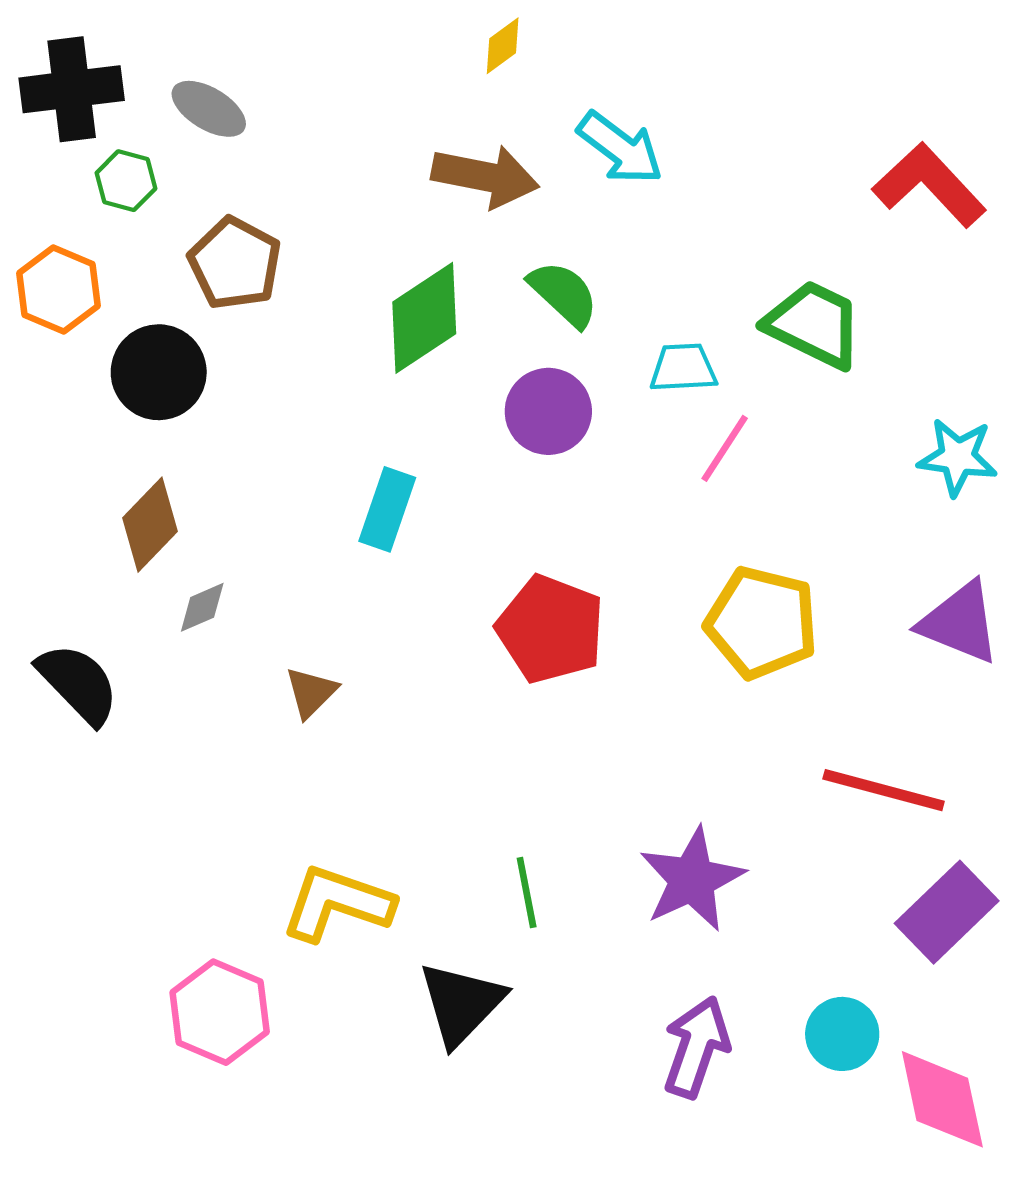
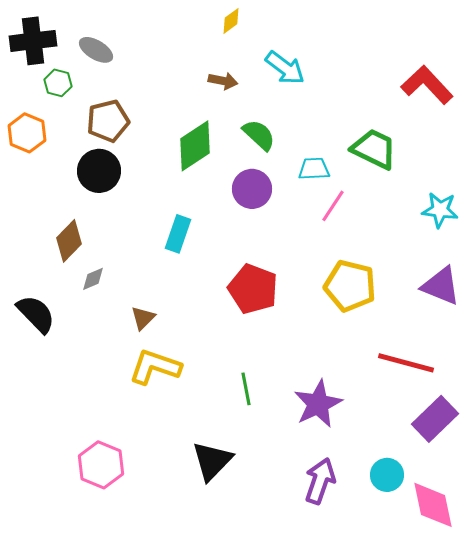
brown arrow: (485, 176) -> (223, 81), size x0.6
brown pentagon: (235, 263) -> (108, 121), turned 30
black circle: (159, 372) -> (99, 171), moved
green line: (527, 892) -> (246, 389), moved
yellow L-shape: (337, 903) -> (155, 367), moved

